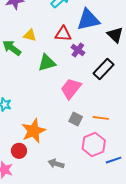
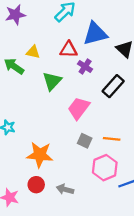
green triangle: (47, 63) -> (52, 81), turned -30
orange star: (34, 131) -> (40, 155), turned 30
red circle: (19, 151) -> (36, 185), moved

